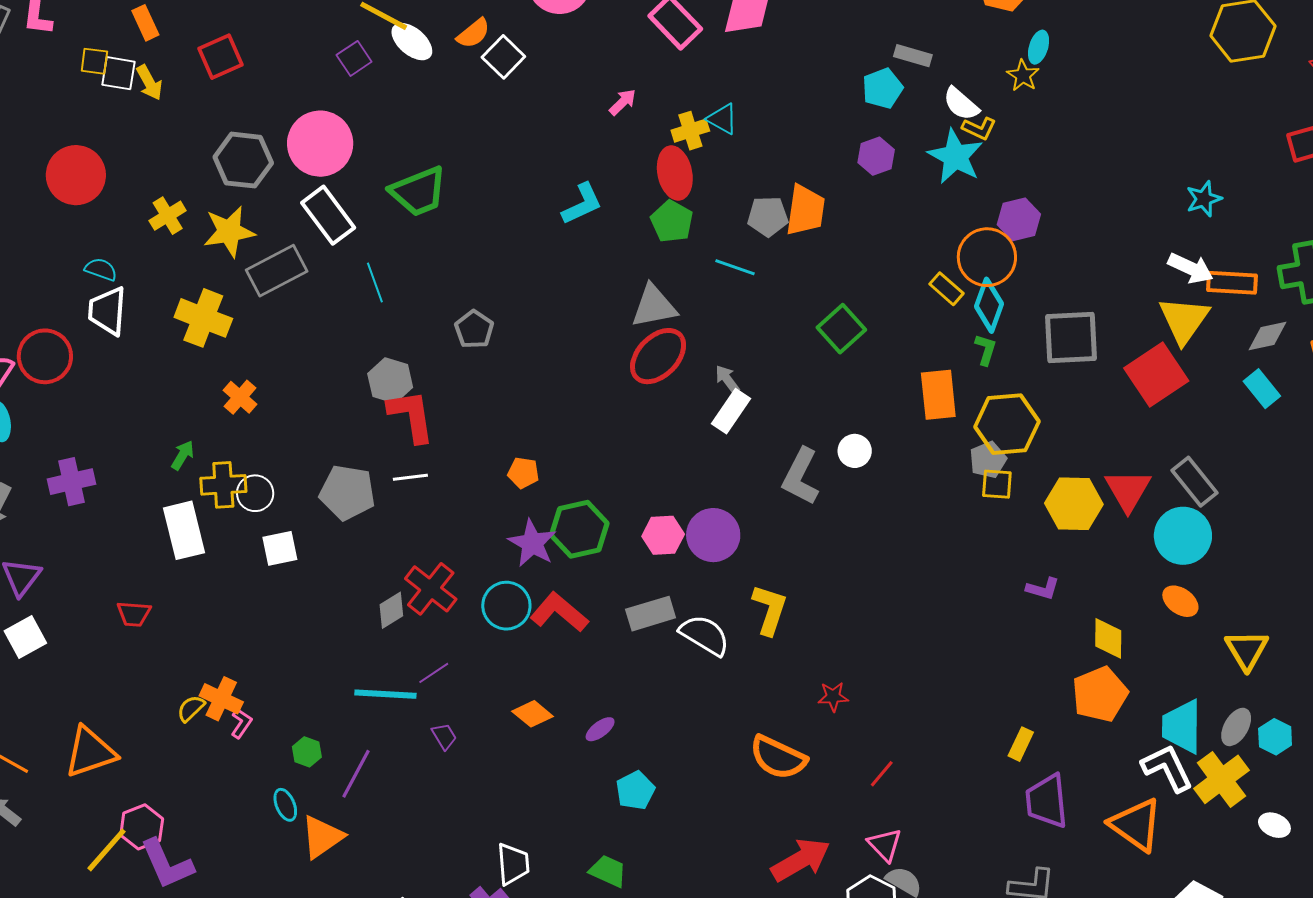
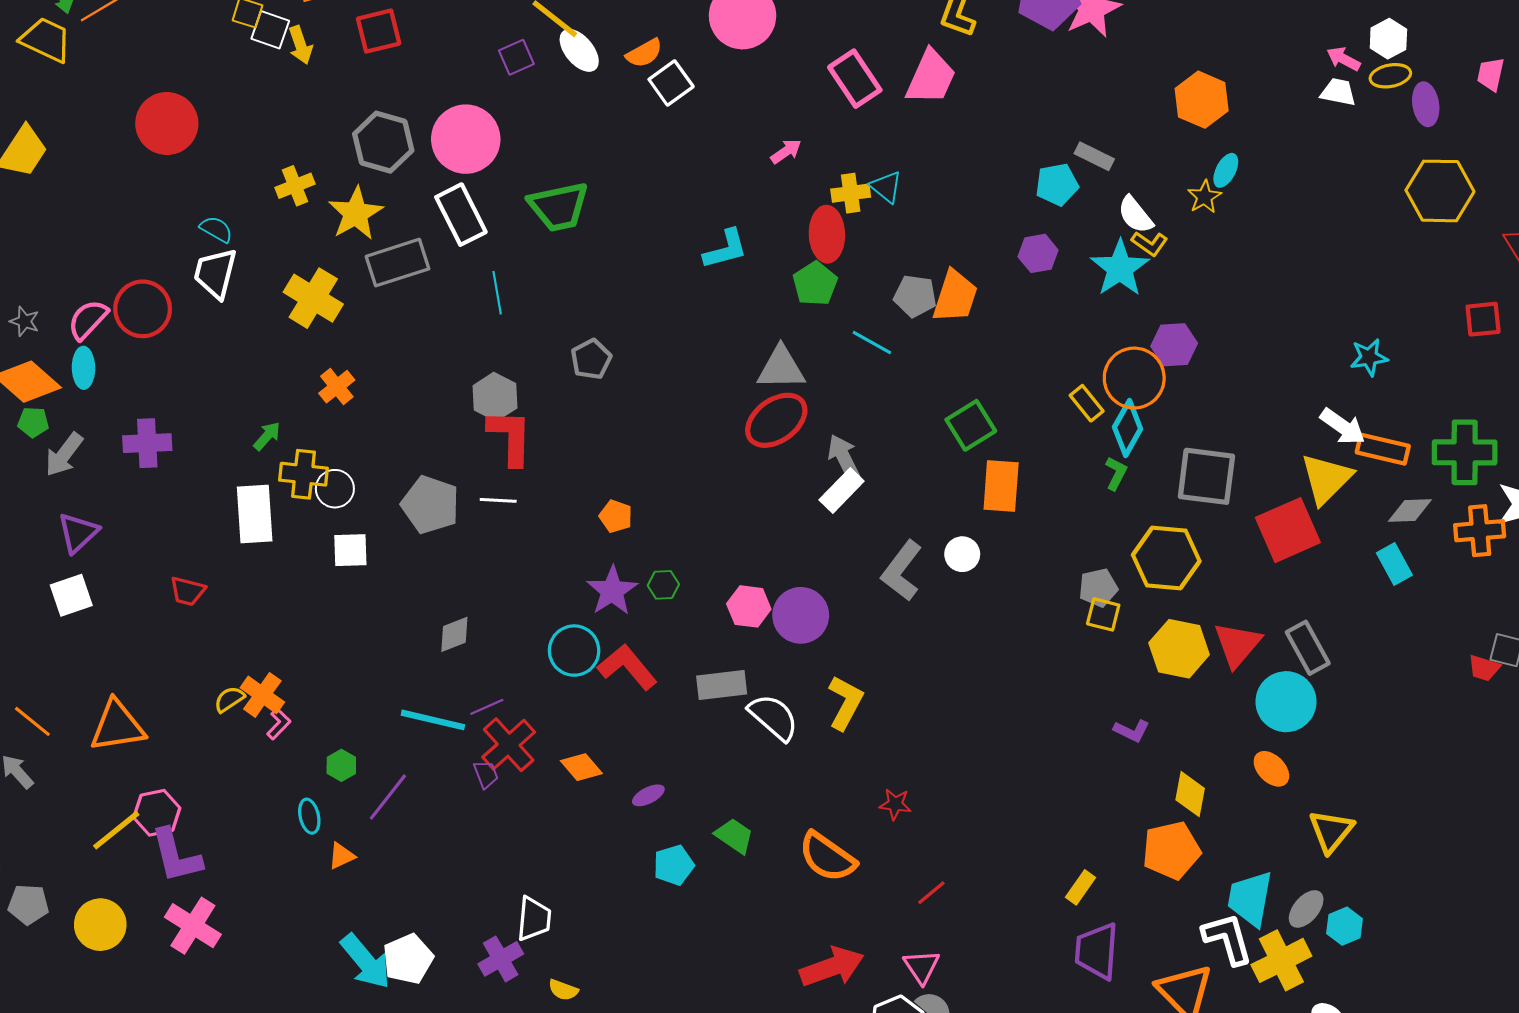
red circle: (76, 175) -> (167, 124), moved
yellow star: (229, 231) -> (356, 213), turned -30
gray arrow: (727, 379) -> (844, 457), size x1.4
orange rectangle: (938, 395) -> (1001, 486), moved
yellow hexagon: (1007, 424) -> (1166, 558), moved
green hexagon: (579, 529) -> (663, 585), size x0.5
red cross: (431, 589) -> (509, 745), moved
orange triangle: (322, 837) -> (341, 856), size x0.6
green trapezoid: (608, 871) -> (734, 836), moved

